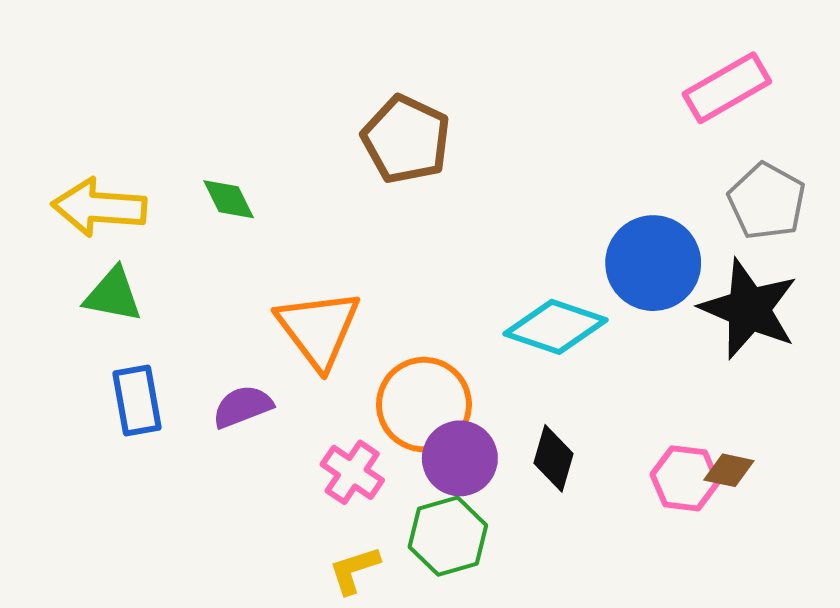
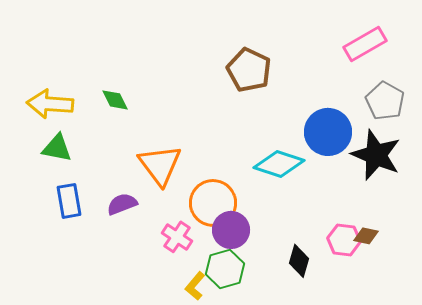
brown pentagon: (406, 140) -> (249, 70), moved
black diamond: (554, 458) -> (299, 261), moved
yellow L-shape: (354, 570) -> (195, 286), moved, turned -32

